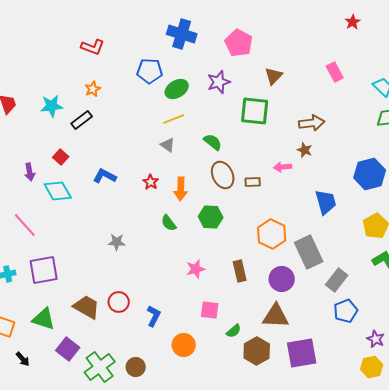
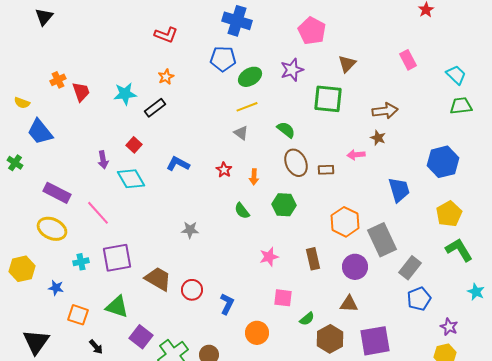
blue cross: (182, 34) -> (237, 21), moved
orange arrow: (181, 189) -> (254, 177), size x0.7
brown trapezoid: (87, 307) -> (158, 279), moved
brown triangle: (276, 316) -> (349, 304), size x0.7

